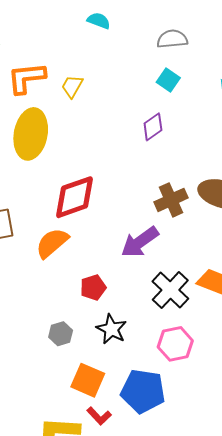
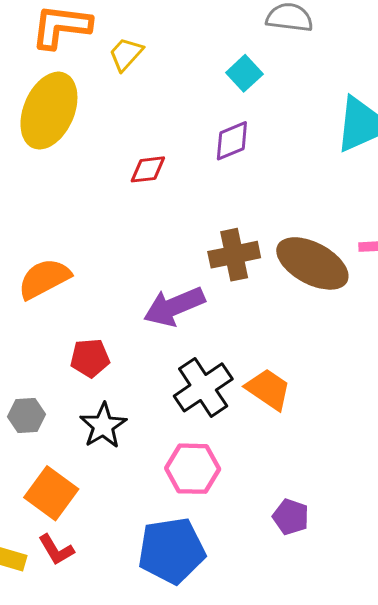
cyan square: (168, 80) -> (244, 73), moved
red diamond: (75, 197) -> (148, 169), moved, size x0.5
blue pentagon: (143, 391) -> (171, 551), moved, turned -30

